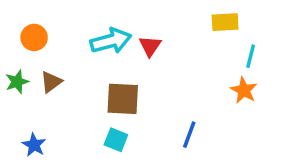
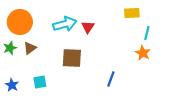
orange circle: (34, 37) -> (20, 22), size x1.6
cyan square: (116, 140) -> (40, 82), moved, turned -32
blue star: (34, 145) -> (12, 85), moved

